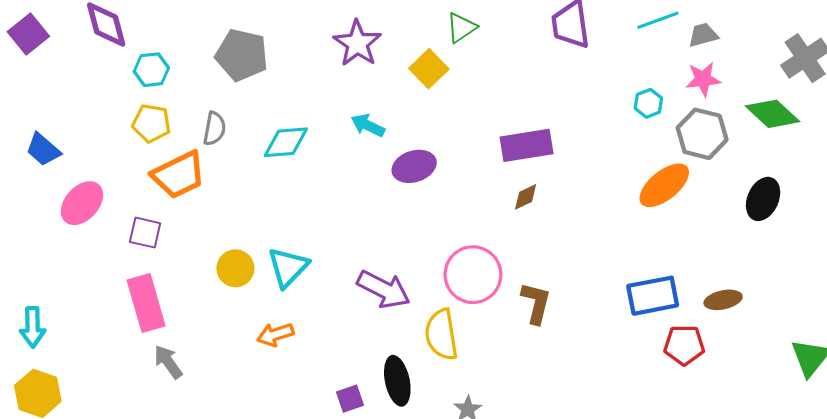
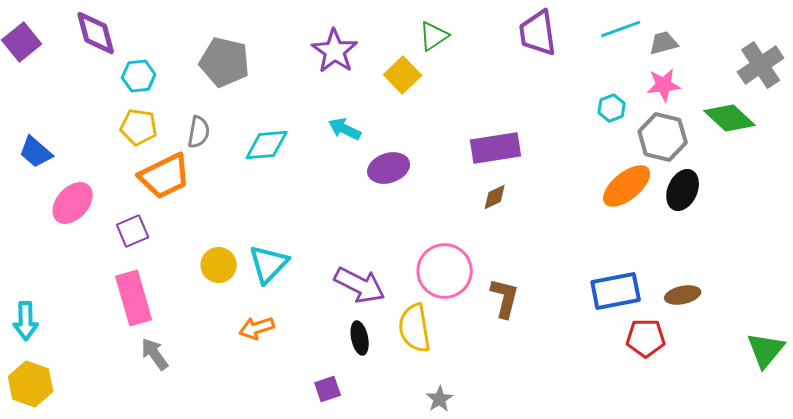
black ellipse: (763, 199) -> (683, 190), moved
purple square: (145, 233) -> (133, 231), turned -36
black ellipse: (397, 381) -> (360, 338), moved, size x0.7

